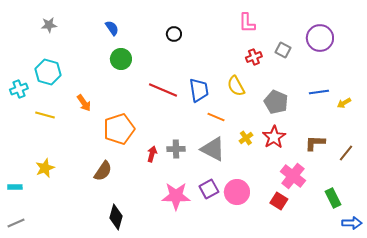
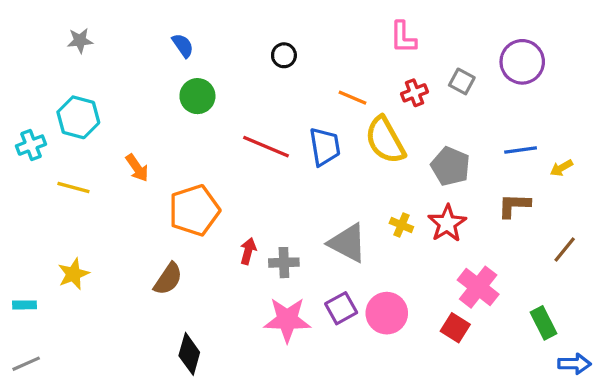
yellow semicircle: (236, 86) -> (385, 140), size x1.4
orange line: (216, 117) -> (352, 98), moved
yellow cross: (246, 138) -> (401, 225), turned -32
brown L-shape: (315, 143) -> (514, 205), moved
gray cross: (176, 149) -> (284, 263), moved

